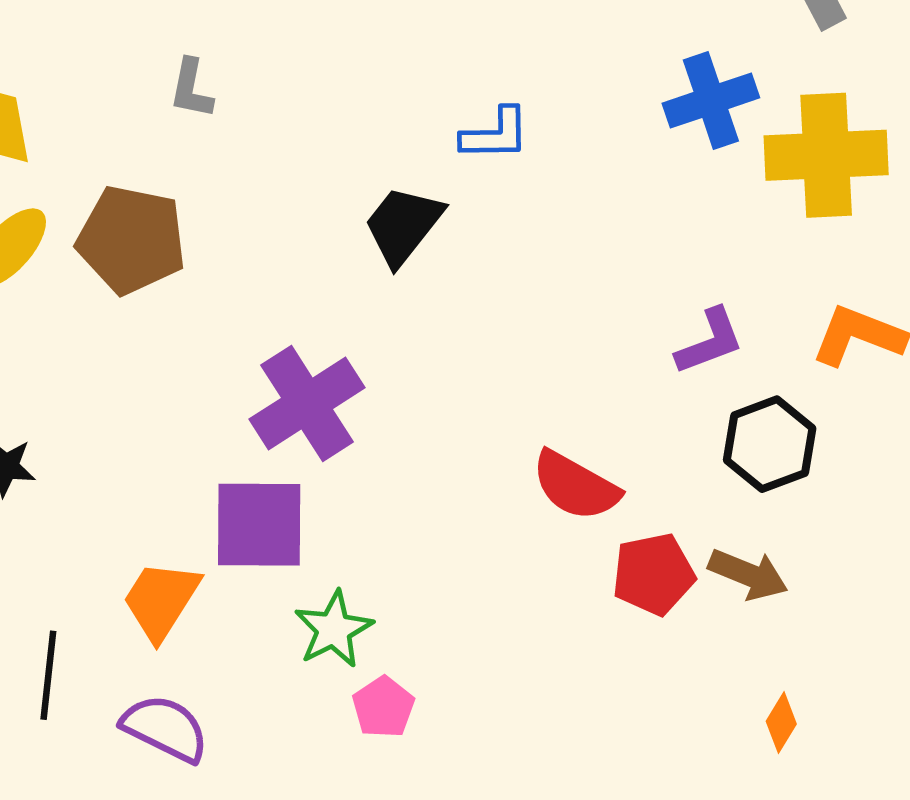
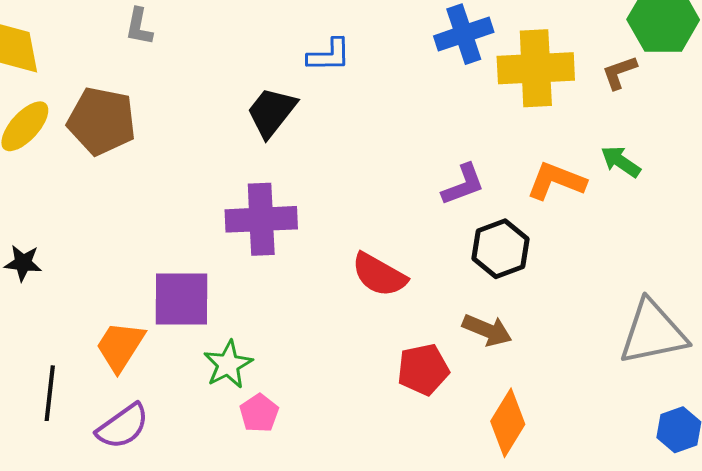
purple cross: (307, 403) -> (261, 219), moved, turned 30
red pentagon: (653, 574) -> (423, 370), moved
orange diamond: (781, 723) -> (508, 423), size x1.8
purple semicircle: (165, 728) -> (123, 426), turned 118

